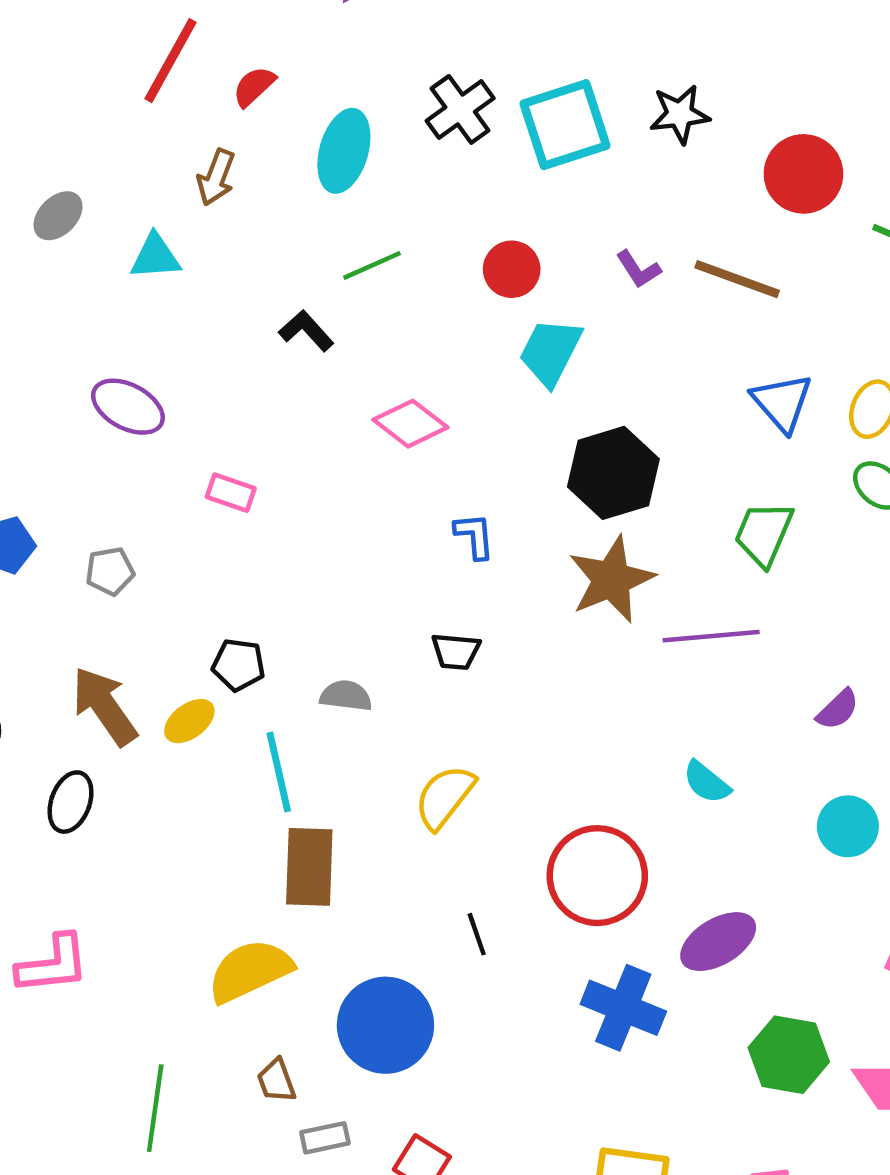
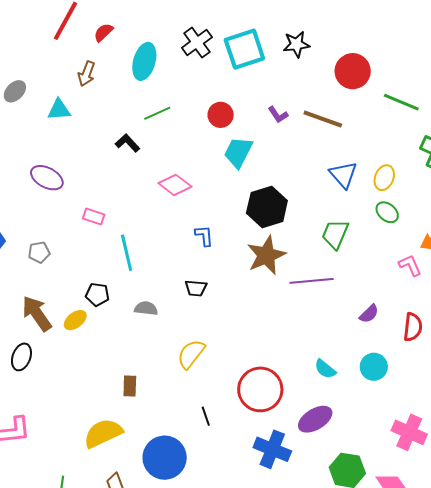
cyan line: (279, 772) -> (127, 253), moved
cyan semicircle: (707, 782) -> (325, 369), moved
brown rectangle: (309, 867) -> (130, 386), size x0.6

